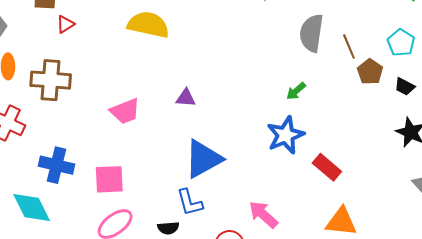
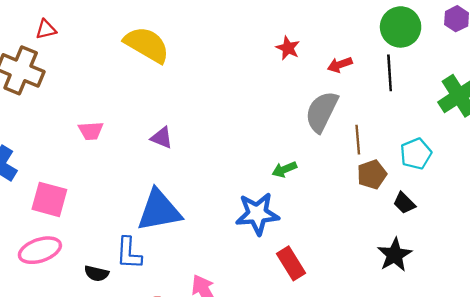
red triangle: (65, 24) -> (46, 29), moved
pink trapezoid: (125, 111) -> (91, 131), size x0.7

